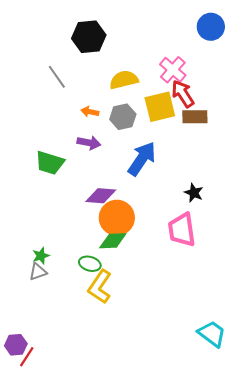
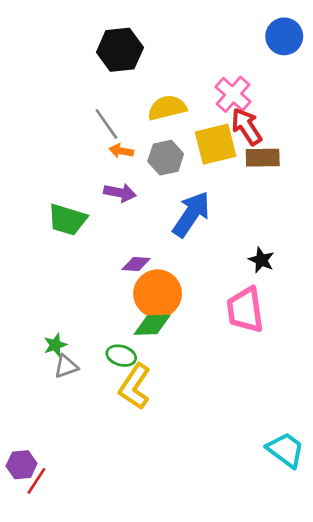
gray line: (57, 77) -> (106, 124), moved
purple diamond: (101, 196) -> (136, 264), size x0.7
gray triangle: (38, 272) -> (66, 366), moved

